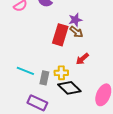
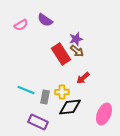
red rectangle: (60, 35) -> (61, 54), turned -50
black diamond: (69, 88) -> (70, 107), turned -50

